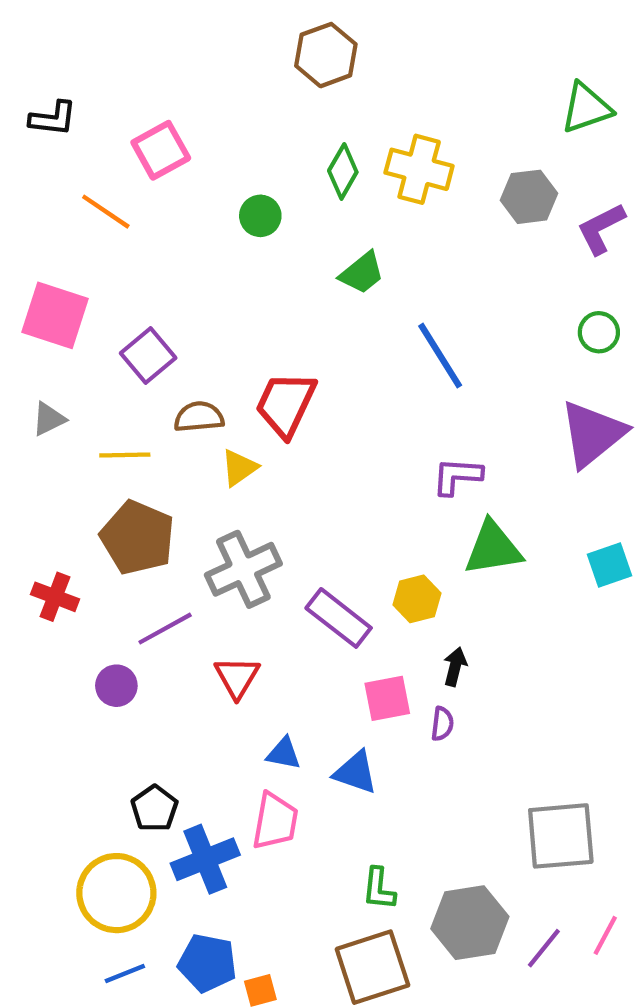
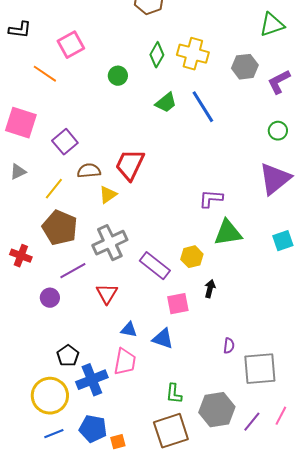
blue line: (440, 356) -> (203, 107), moved
yellow line: (125, 455) -> (54, 189), turned -50
purple semicircle: (442, 724) -> (229, 346), moved

